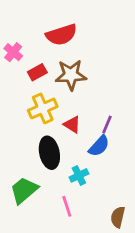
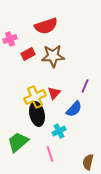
pink cross: (13, 52) -> (10, 39), turned 32
yellow cross: (43, 108) -> (35, 97), moved
red triangle: (72, 125) -> (54, 93), turned 40
purple line: (107, 125) -> (85, 86), moved

